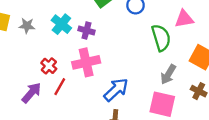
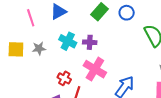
pink cross: (86, 62) -> (95, 69), turned -35

